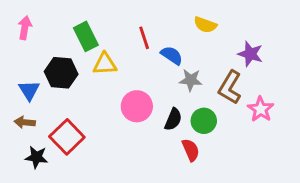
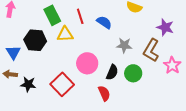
red line: (144, 38) -> (80, 16), moved
blue semicircle: (172, 55) -> (104, 22), moved
red square: (67, 137) -> (62, 84), moved
red semicircle: (191, 150) -> (104, 93), moved
black star: (36, 157) -> (28, 84), moved

